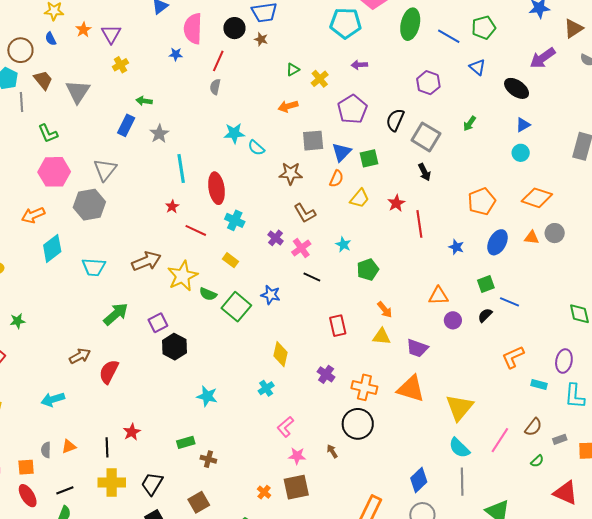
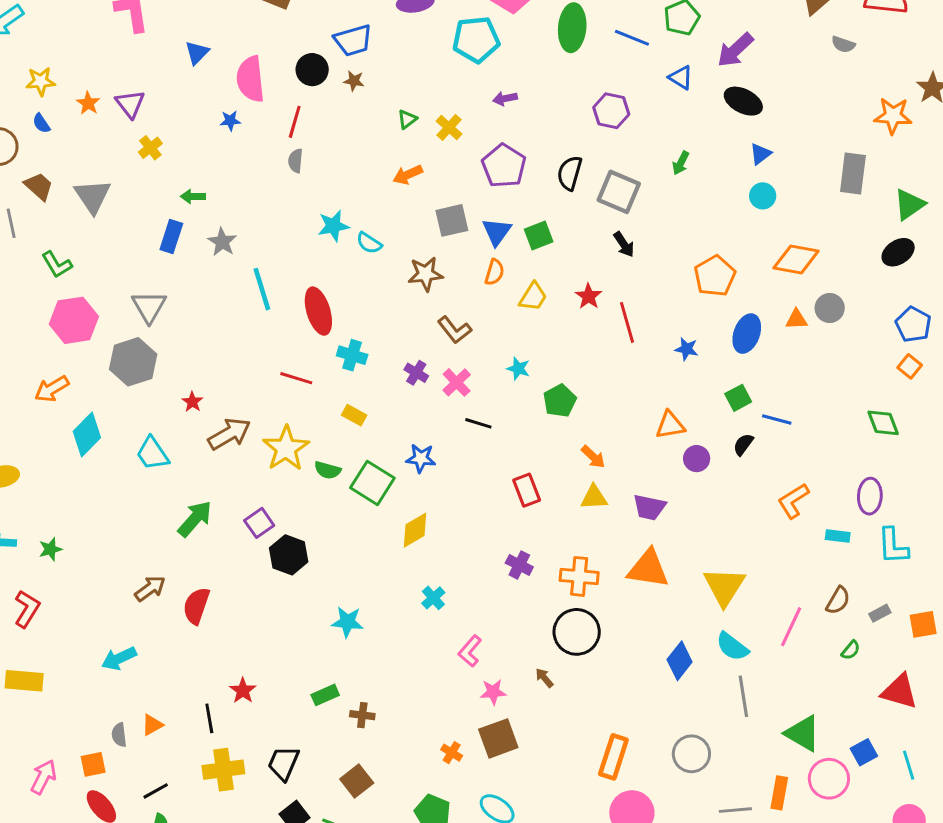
purple arrow: (543, 58) -> (735, 50), moved
red star: (172, 207) -> (192, 402), moved
cyan trapezoid: (94, 267) -> (153, 454), turned 60
yellow diamond: (281, 354) -> (415, 530), moved, turned 55
blue diamond: (419, 480) -> (680, 661), moved

